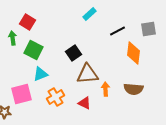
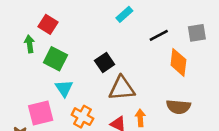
cyan triangle: (40, 74) -> (64, 88), turned -42
orange arrow: (106, 89) -> (140, 118), moved
orange cross: (56, 97) -> (82, 117), turned -30

